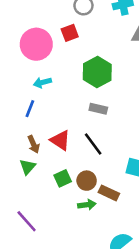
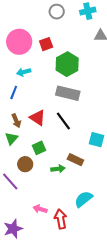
red square: (70, 33) -> (46, 44), moved
gray rectangle: (98, 109) -> (68, 93), size x1.6
brown circle: (87, 181) -> (25, 164), moved

